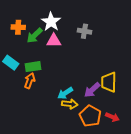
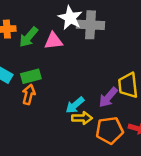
white star: (51, 22) -> (70, 18), moved
gray cross: (84, 31) -> (90, 25), size x1.5
orange pentagon: (90, 116) -> (110, 130), turned -30

